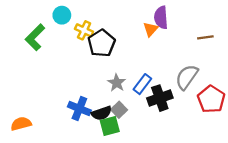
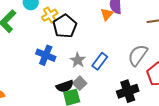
yellow cross: (84, 30) -> (50, 15), turned 35
black cross: (160, 98) -> (128, 91), moved
blue cross: (79, 109) -> (46, 55), moved

